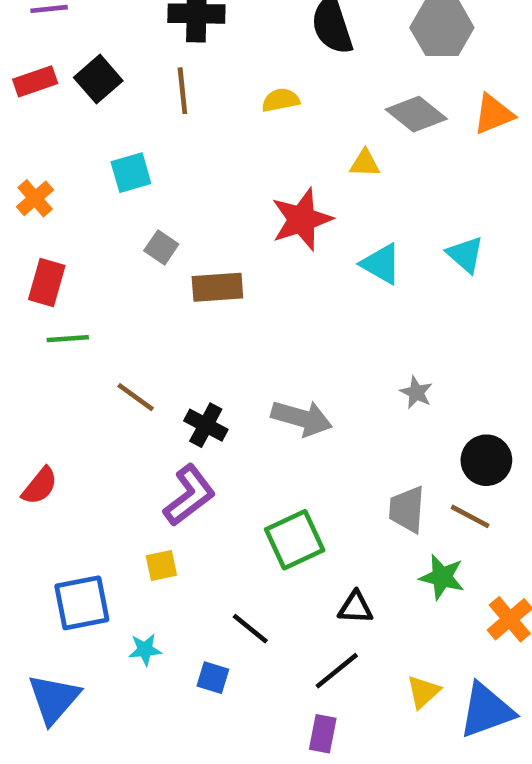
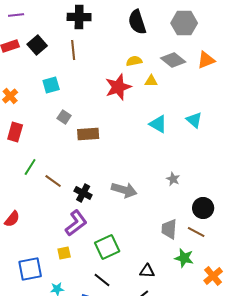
yellow semicircle: (281, 100) -> (134, 61), moved
red star: (302, 219) -> (118, 87), moved
green line: (68, 339) -> (30, 167), moved, turned -54
green square: (295, 540) -> (107, 247), moved

